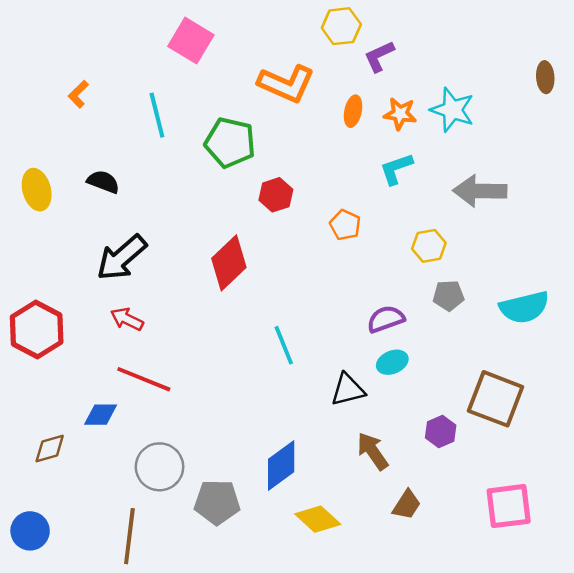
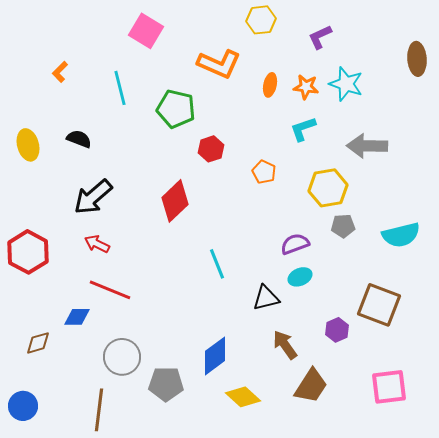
purple L-shape: (379, 56) -> (320, 37), moved
brown ellipse: (545, 77) -> (417, 59), size x1.4
yellow hexagon: (429, 246) -> (328, 188), size x1.5
brown trapezoid: (407, 505) -> (311, 386), size x1.5

